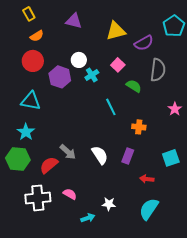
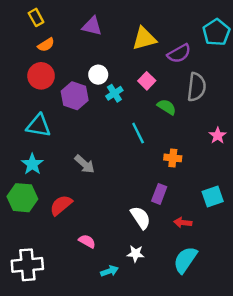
gray arrow: (68, 152) -> (85, 164), moved
white semicircle: (100, 155) -> (141, 218), moved
white cross: (38, 198) -> (27, 265), moved

